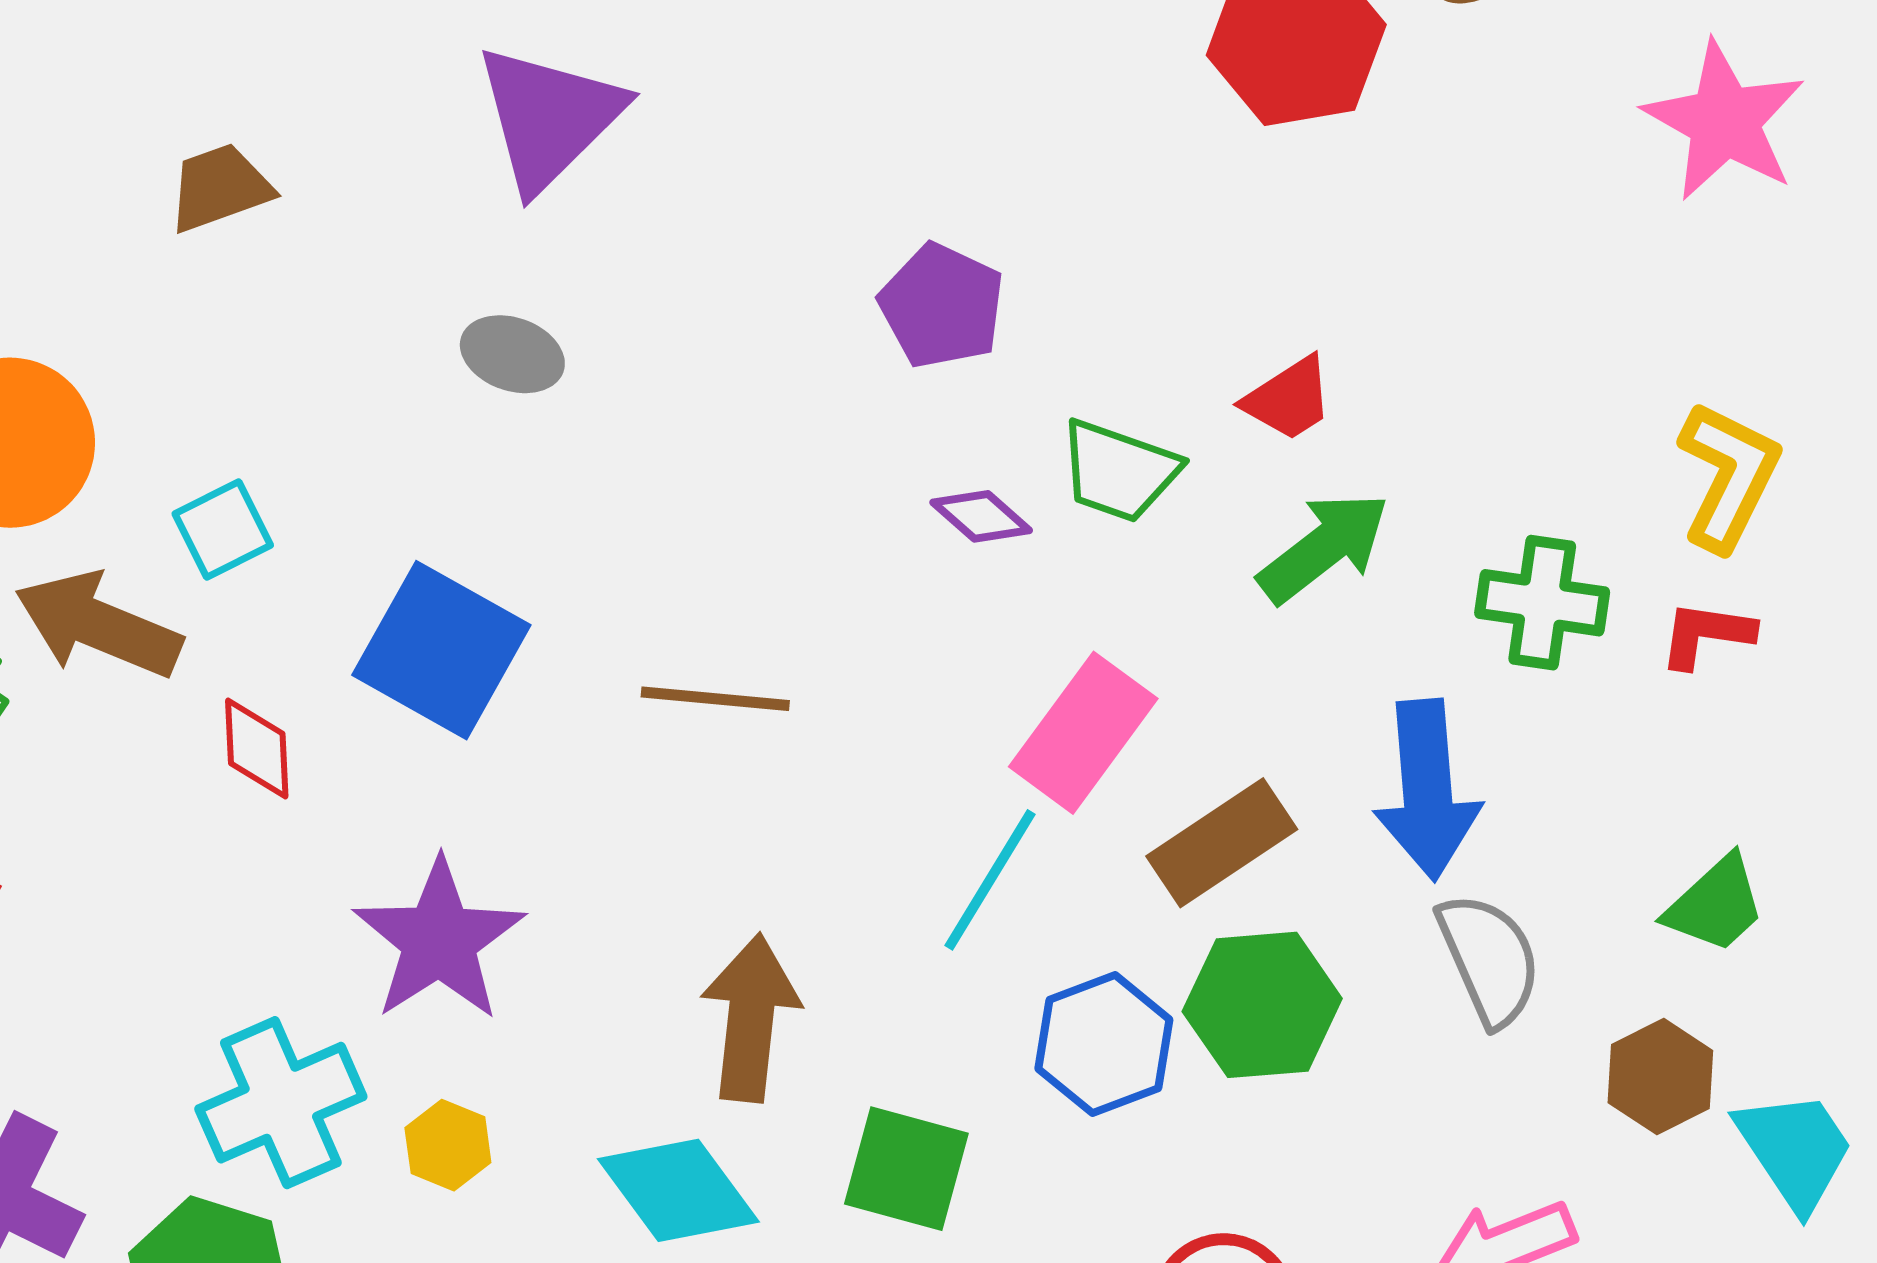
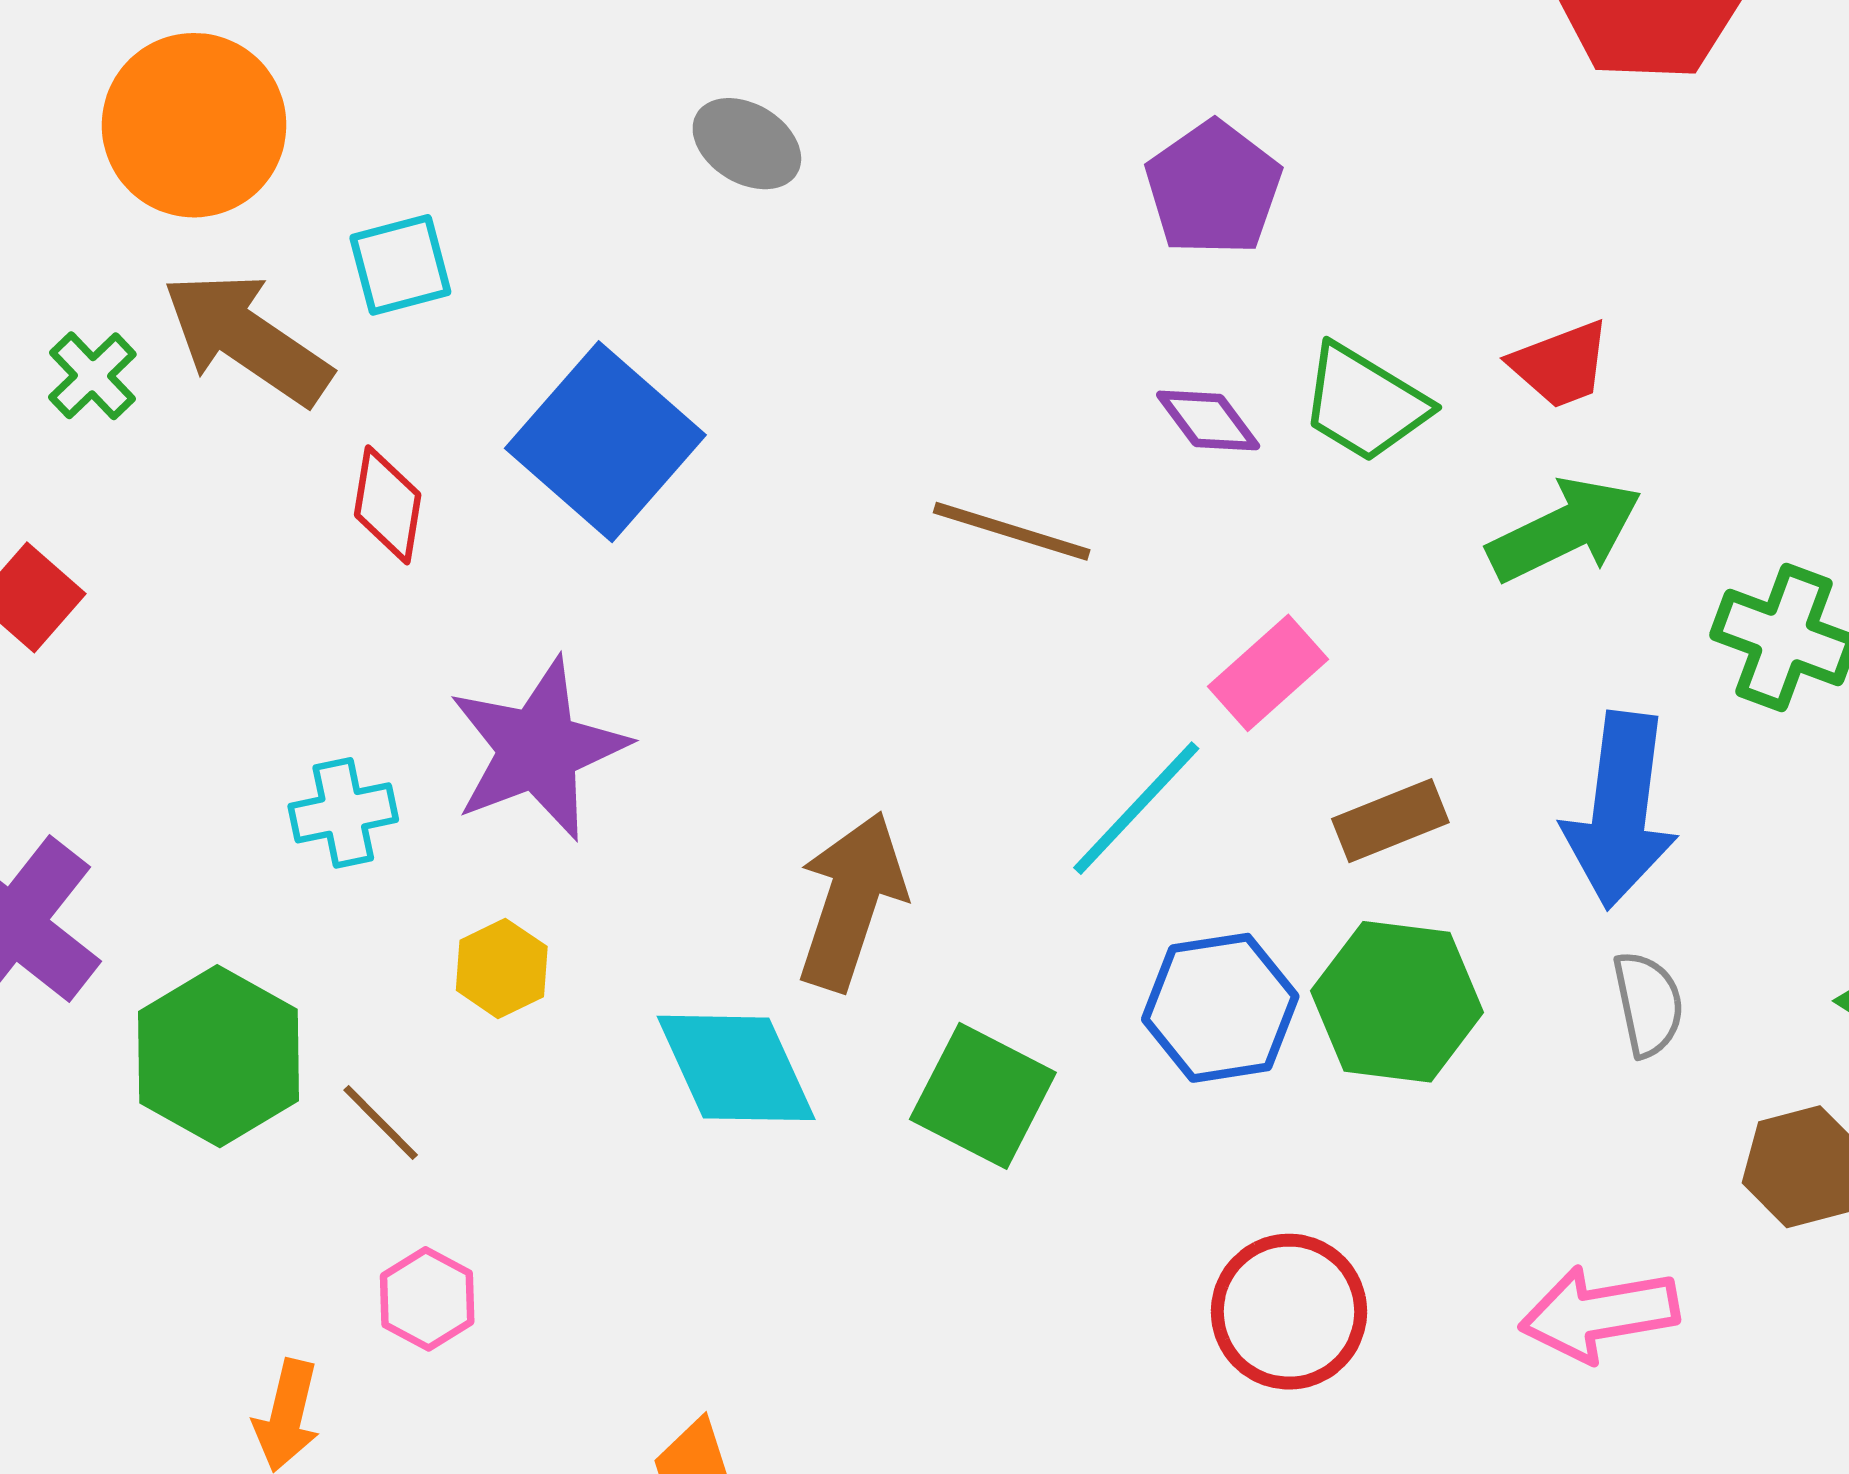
brown line: (715, 699) -> (1012, 531), moved
pink rectangle: (1083, 733) -> (1268, 673), size x0.7
brown rectangle: (1222, 843) -> (1390, 821), size x0.7
gray semicircle: (1489, 959) -> (1648, 1004), size x0.7
cyan cross: (281, 1103) -> (343, 813), moved, size x0.6

